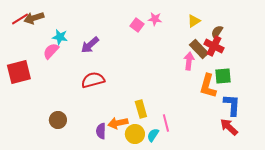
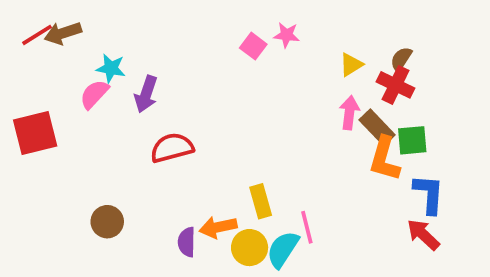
yellow triangle: (194, 21) -> (351, 65), moved
purple arrow: (90, 45) -> (146, 94), moved, turned -30
brown rectangle: (199, 49) -> (377, 127), moved
cyan semicircle: (153, 135) -> (283, 249), size x1.5

